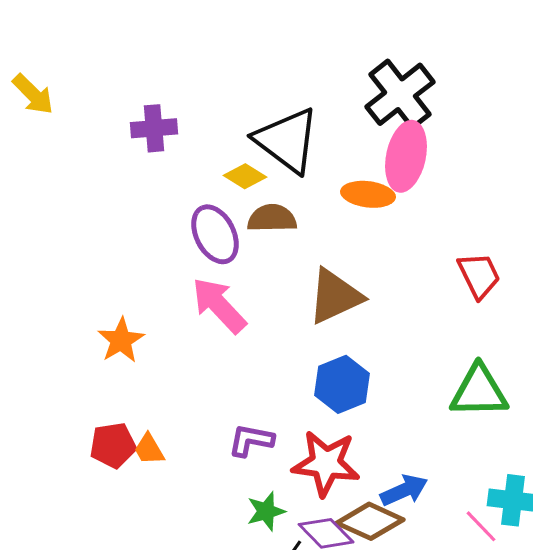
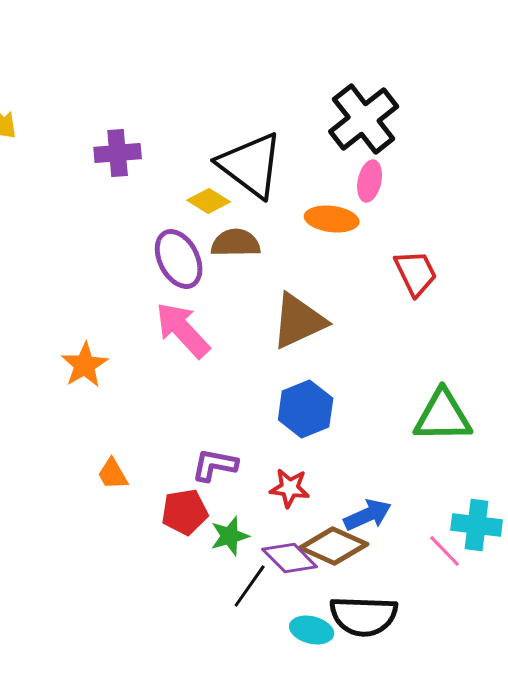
pink ellipse: (406, 156) -> (370, 181), size x0.6
red trapezoid: (479, 275) -> (416, 273), moved
red pentagon: (113, 445) -> (185, 512), moved
red star: (326, 463) -> (290, 488), size x0.6

